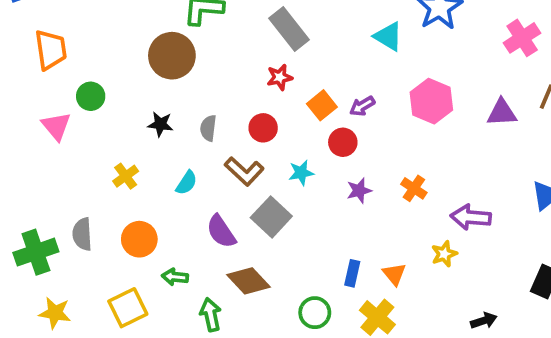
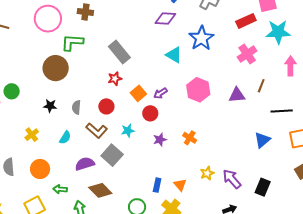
purple arrow: (471, 217) -> (232, 179), moved, turned 45
purple semicircle: (221, 231) -> (85, 164), turned 108

